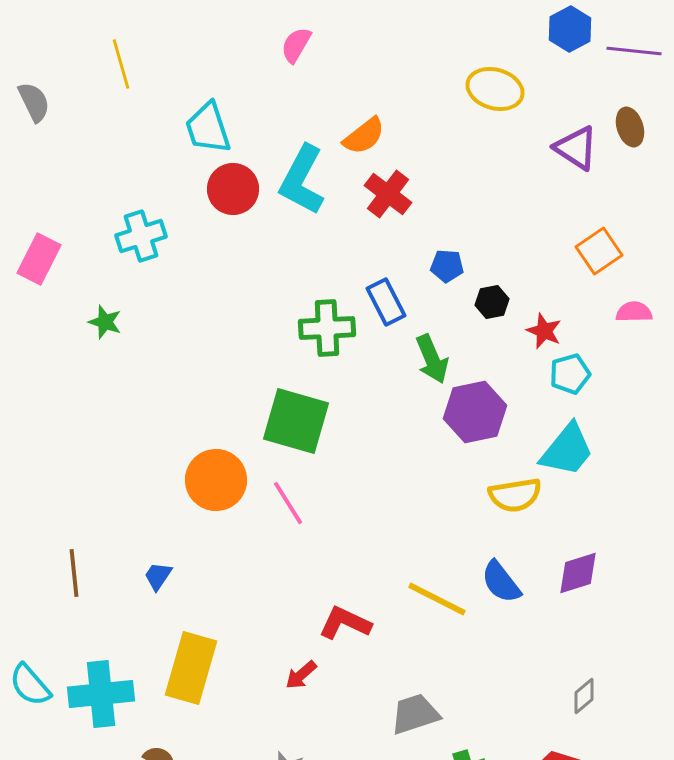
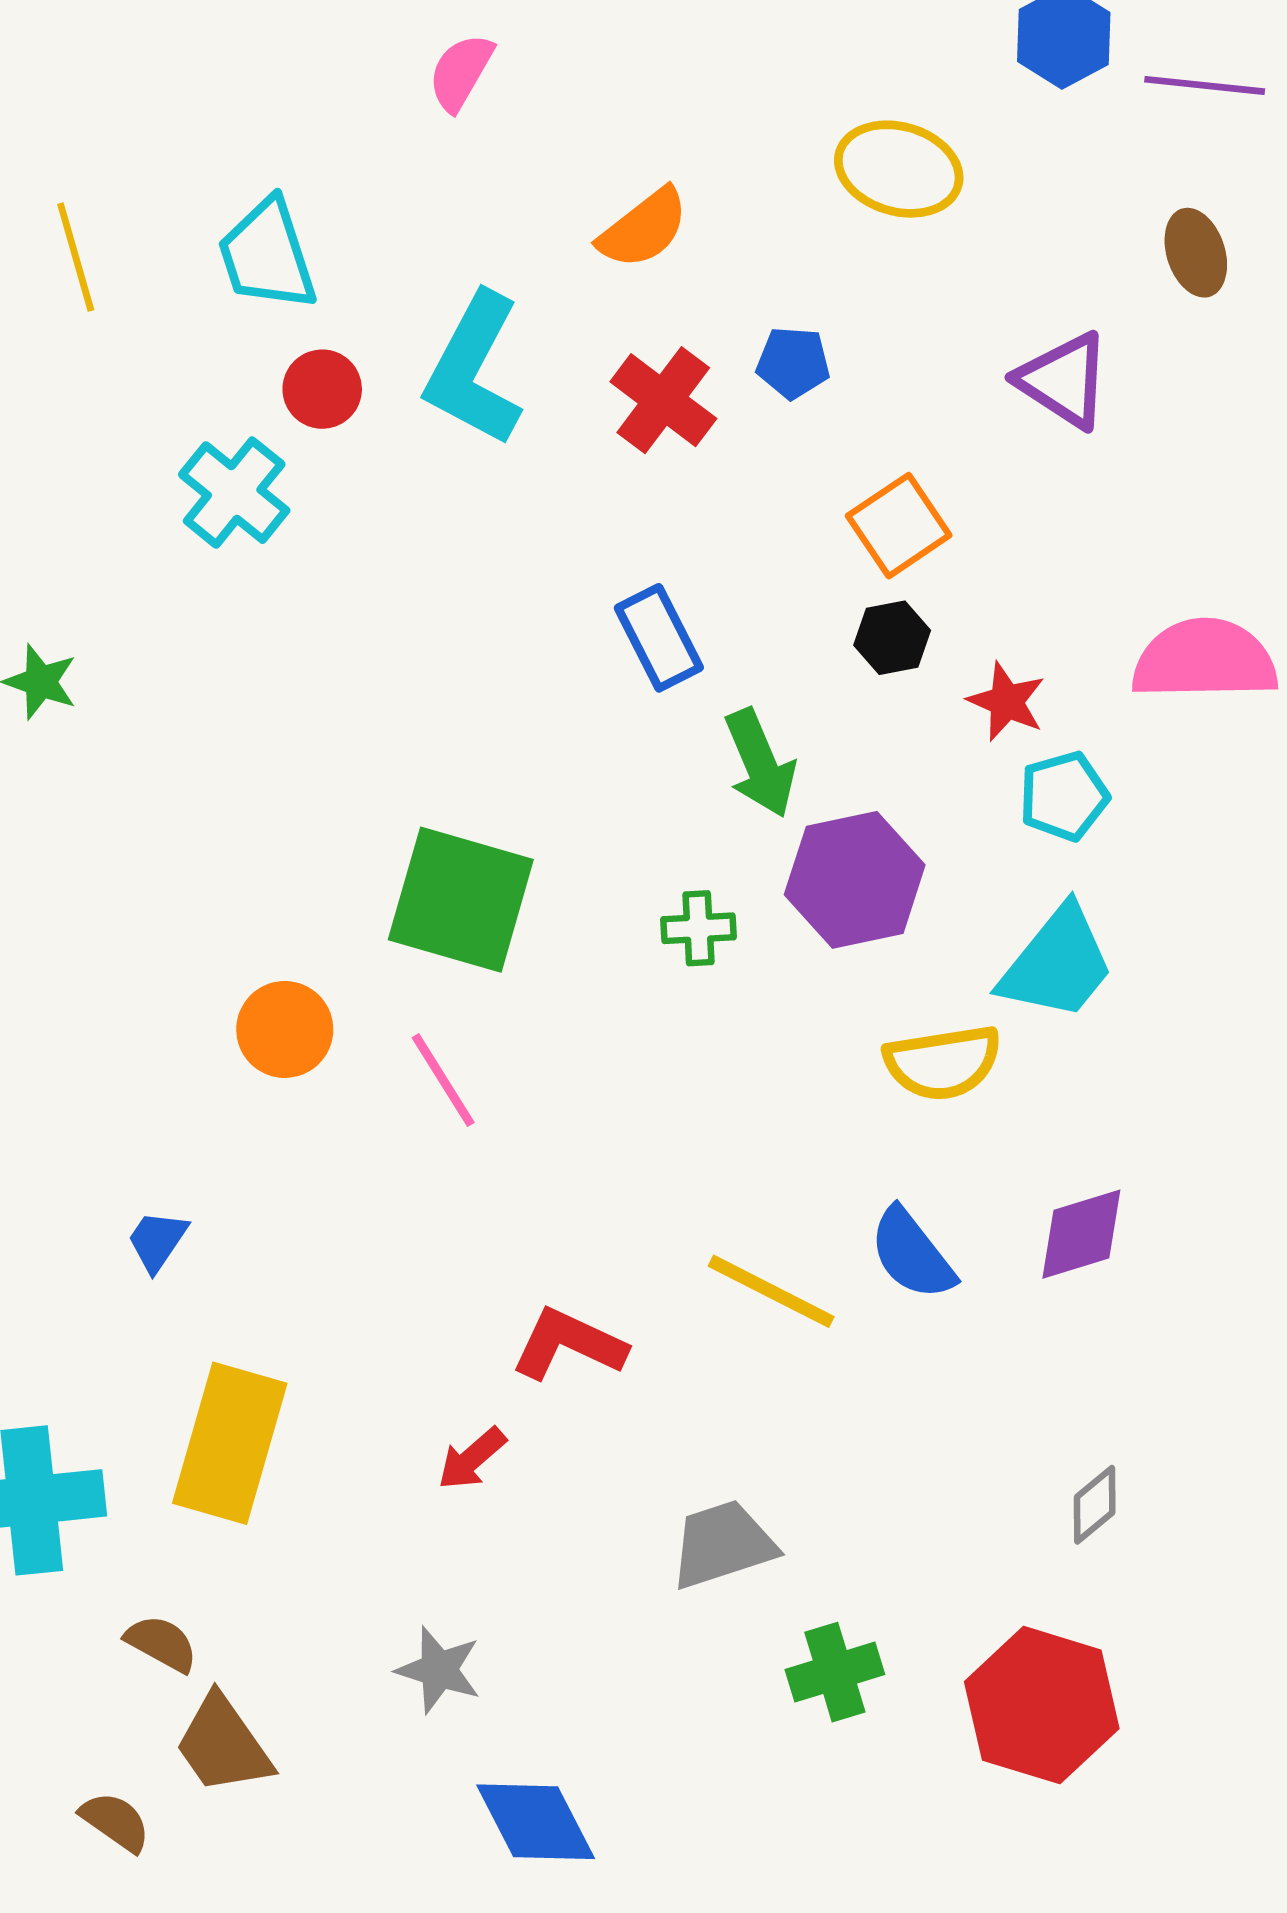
yellow line: (121, 64) -> (76, 257), moved
orange semicircle: (364, 136) -> (643, 228), moved
purple triangle: (576, 148) -> (1064, 380), moved
red circle: (233, 189) -> (322, 389), size x0.7
cyan cross: (141, 236) -> (234, 493), moved, turned -33
orange square: (599, 251) -> (899, 526), moved
blue pentagon: (447, 266) -> (793, 363), moved
pink semicircle: (634, 312) -> (1205, 660), size x1.8
green cross: (327, 328) -> (698, 928), moved, size x0.6
orange circle: (216, 480) -> (285, 1029), size x0.7

